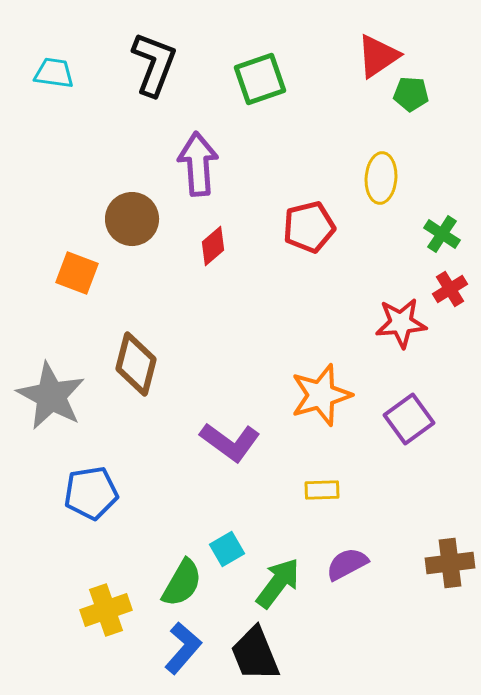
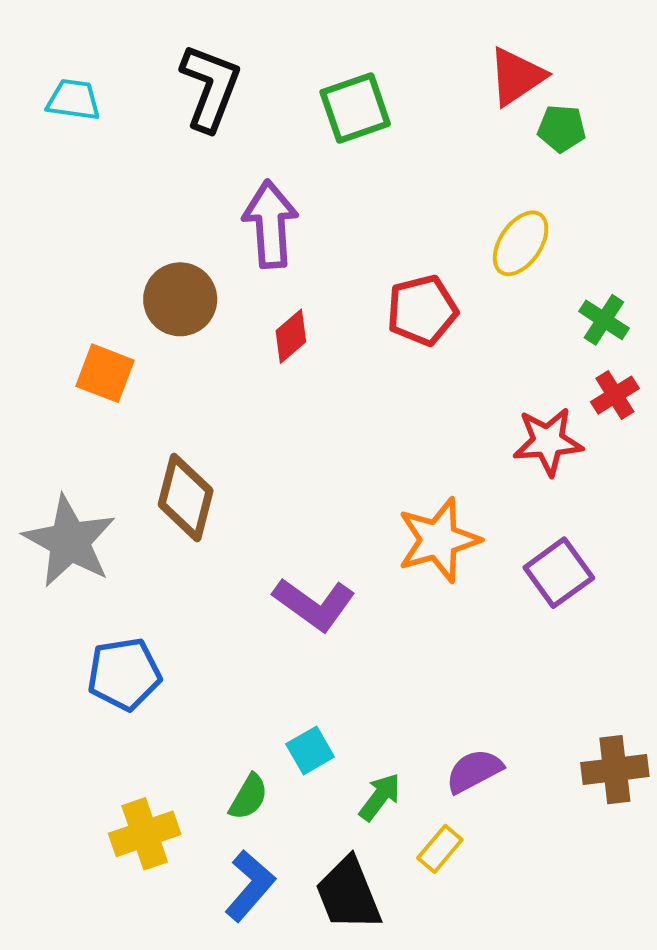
yellow ellipse: (381, 178) -> (521, 243), turned 30
yellow rectangle: (322, 490) -> (440, 849), moved, turned -48
green semicircle: (182, 583) -> (249, 797), size x0.7
green arrow: (278, 583) -> (380, 797), size x0.7

